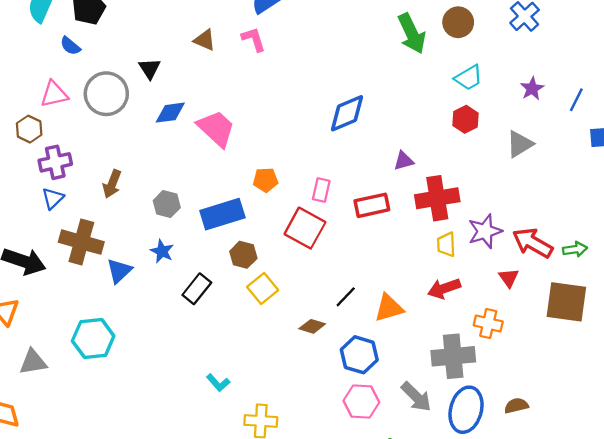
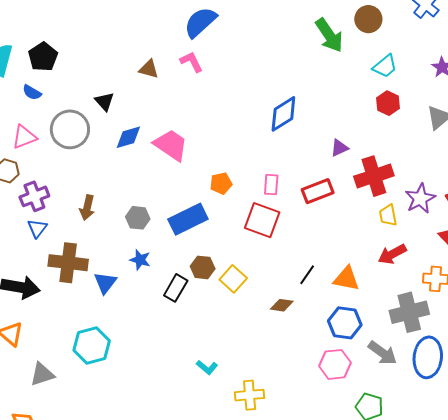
brown hexagon: (243, 255) -> (203, 267), moved
orange triangle: (389, 308) -> (346, 279), turned 36
blue hexagon: (359, 355) -> (345, 323), moved

